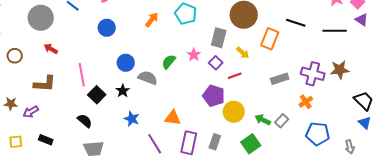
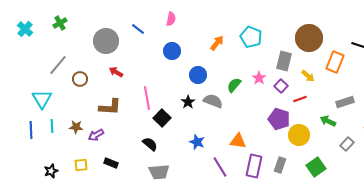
blue circle: (126, 63) -> (198, 75), moved
black star: (123, 91) -> (188, 102), moved
green arrow: (263, 120) -> (328, 121), moved

